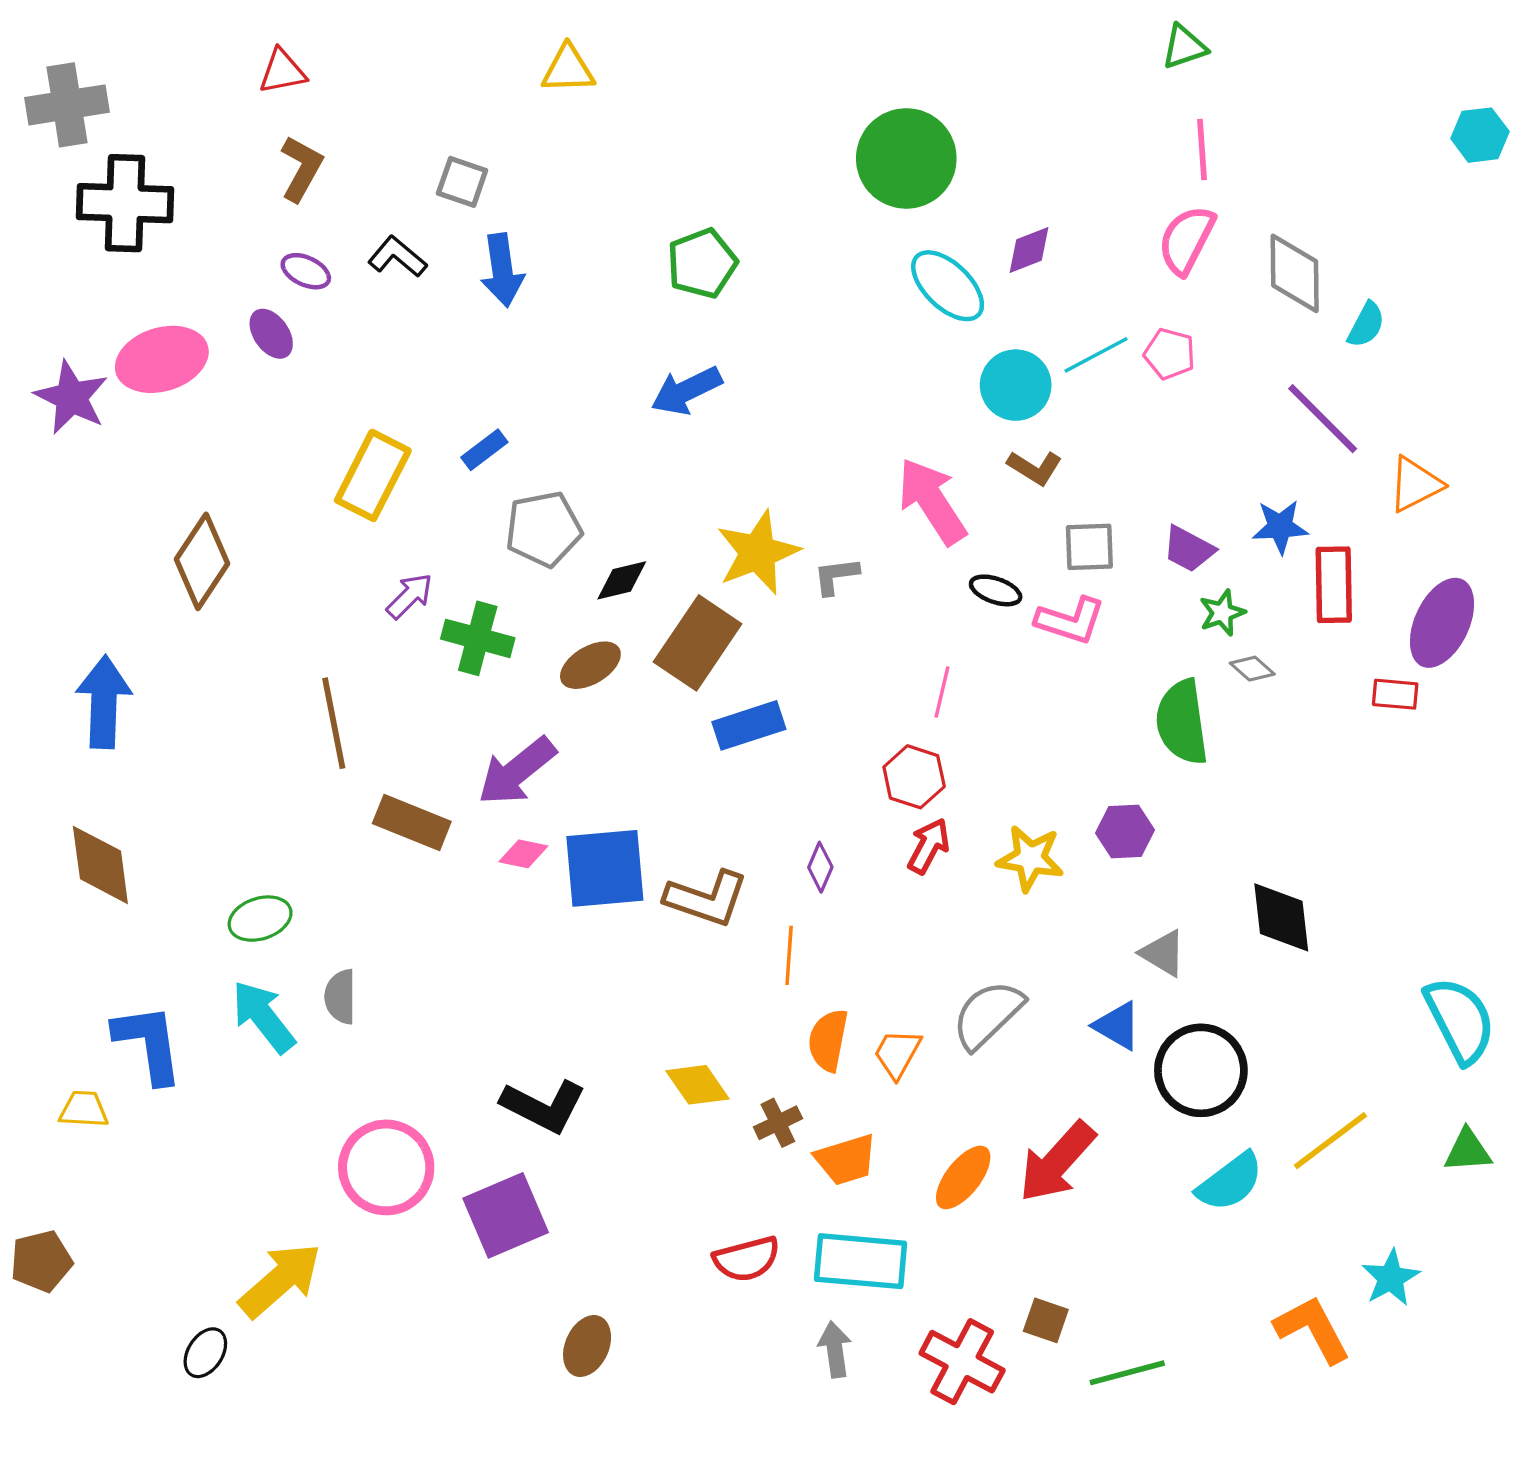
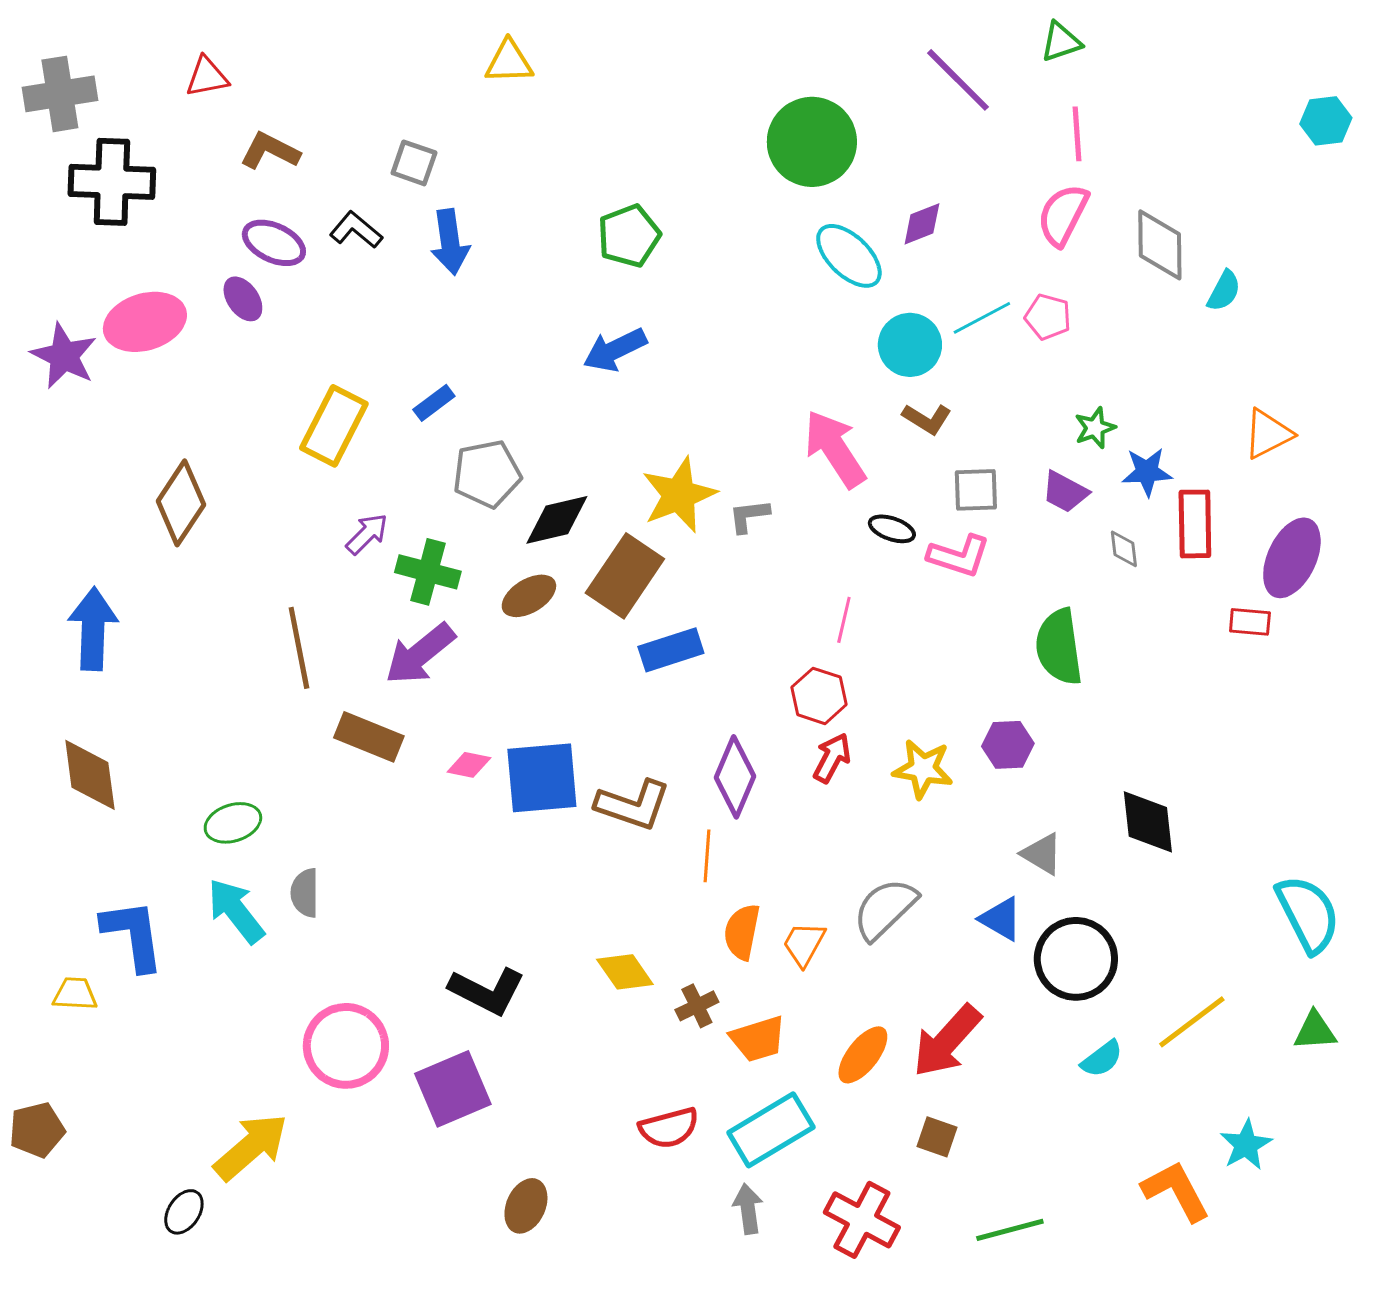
red triangle: (282, 71) -> (207, 77), moved
brown L-shape: (301, 169) -> (270, 151), turned -92
purple ellipse: (306, 271) -> (274, 243), size x1.4
purple line: (1323, 419) -> (958, 80), moved
black diamond: (622, 580) -> (557, 520), size x1.4
green star: (1222, 613) -> (1095, 428), moved
gray diamond: (1252, 669) -> (1124, 549), moved, turned 42
purple arrow: (517, 771) -> (420, 654), moved
purple diamond: (820, 867) -> (735, 777), size x1.8
cyan semicircle: (1230, 1182) -> (1102, 1059), size x0.7
cyan rectangle: (861, 1261) -> (771, 1130), turned -36
brown square: (1046, 1320) -> (937, 1137), moved

